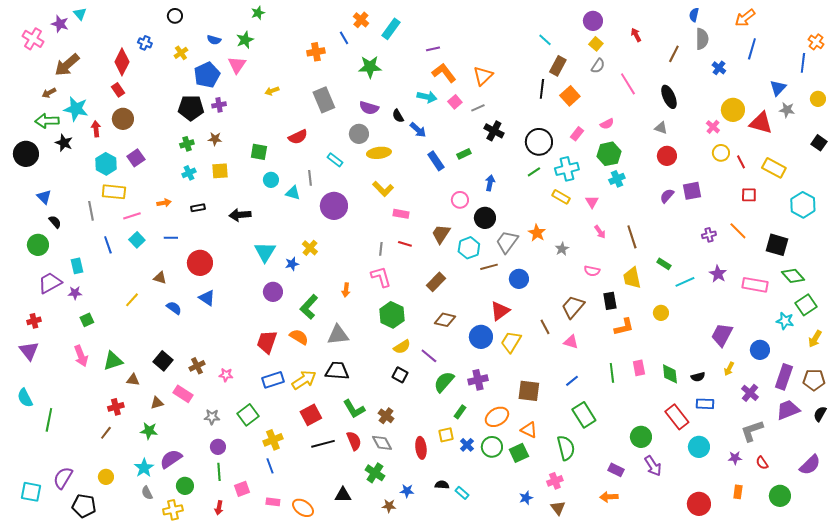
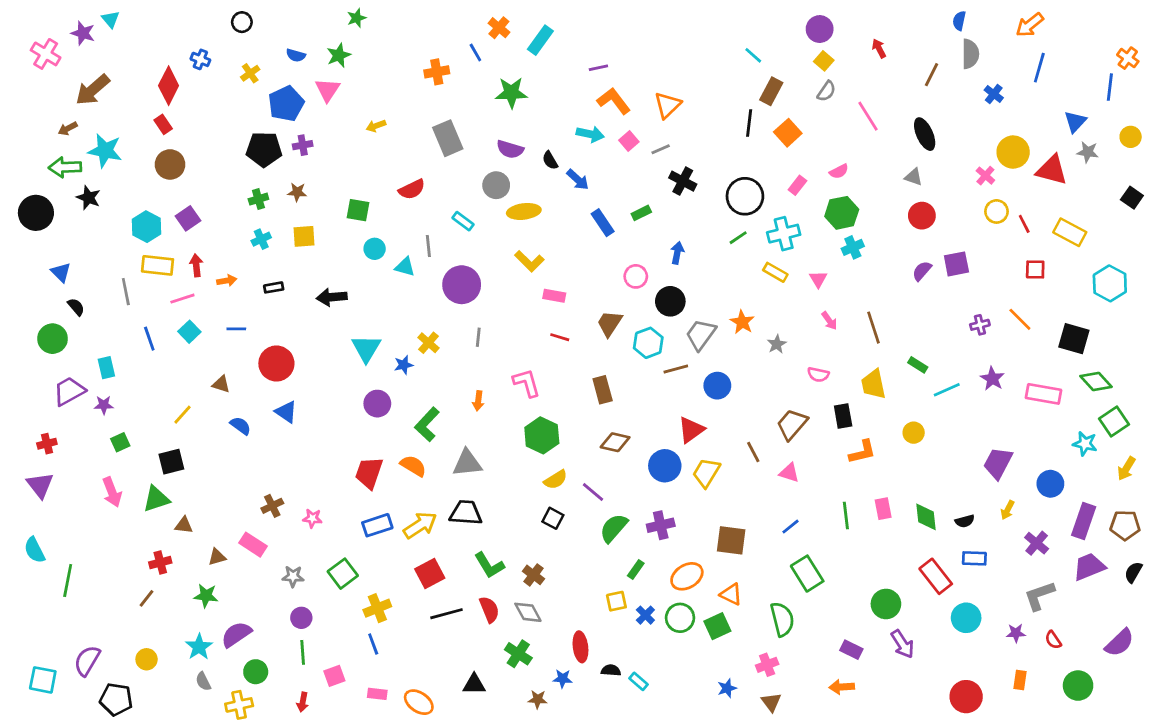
red arrow: (96, 129) -> (196, 265), moved
gray line: (381, 249) -> (478, 337), moved
brown rectangle: (436, 282) -> (603, 390), turned -60
black square: (163, 361) -> (171, 462), moved, turned 36
red ellipse: (421, 448) -> (580, 647), moved

